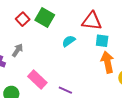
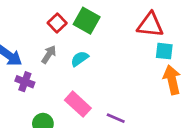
cyan semicircle: (69, 41) -> (80, 59), moved
gray arrow: (17, 50) -> (49, 54), moved

